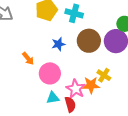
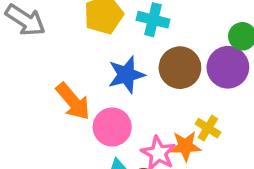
blue star: (58, 44) -> (126, 75), size x1.5
orange arrow: (28, 59) -> (73, 101), size x1.6

